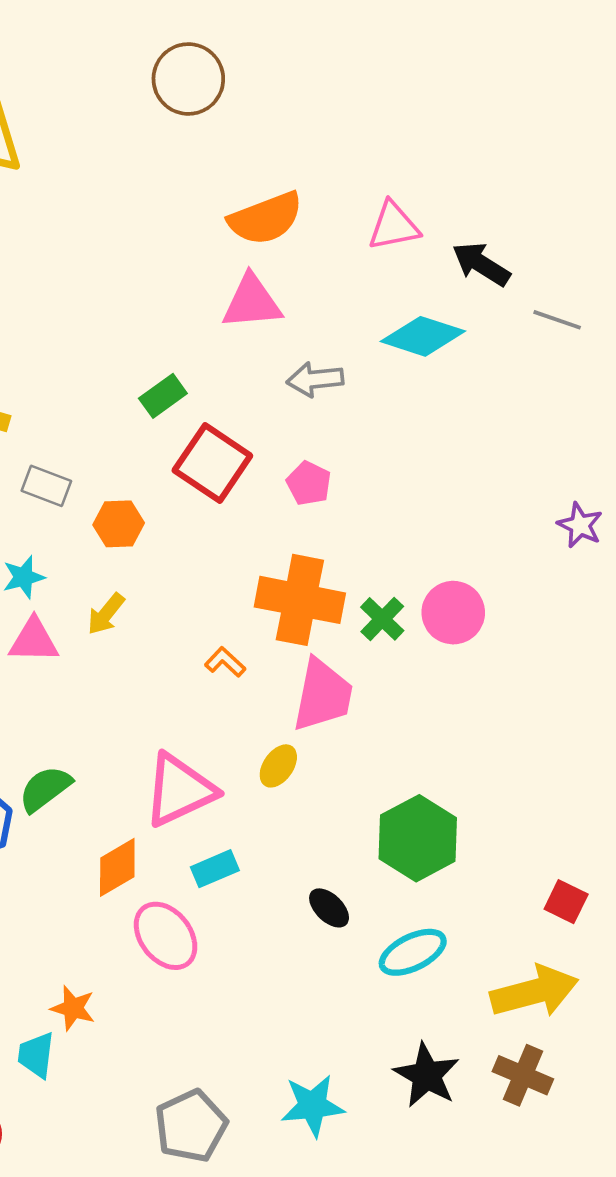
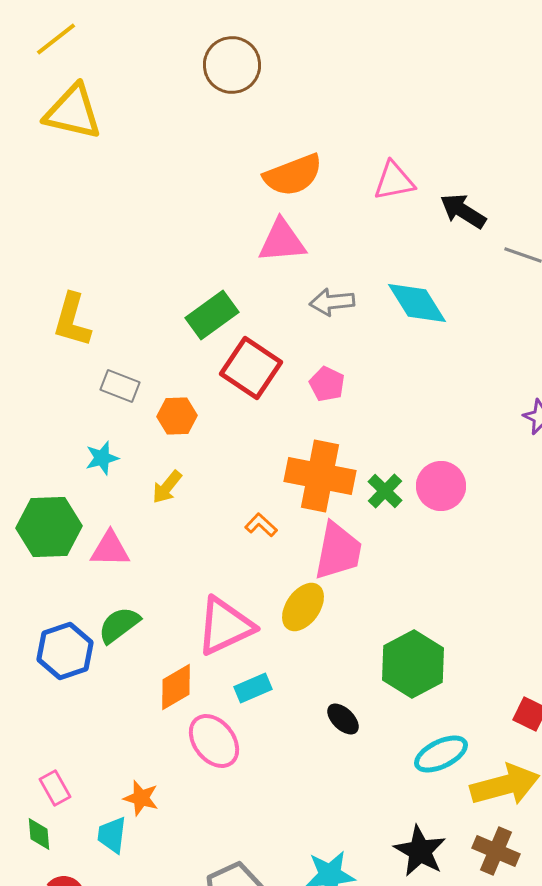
cyan diamond: (423, 336) -> (417, 303), moved, turned 40
green rectangle: (163, 396) -> (212, 315), size x1.4
pink triangle: (34, 640) -> (110, 549), moved
yellow ellipse: (278, 766) -> (303, 607), size x1.4
cyan ellipse: (413, 952) -> (441, 754), moved

